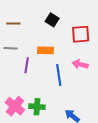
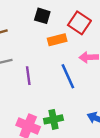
red square: (81, 34) -> (79, 23), turned -36
orange rectangle: (46, 50) -> (57, 40), moved

